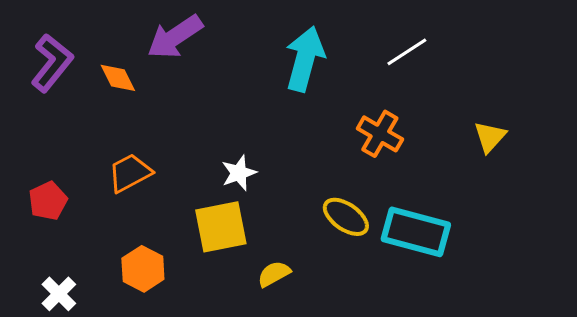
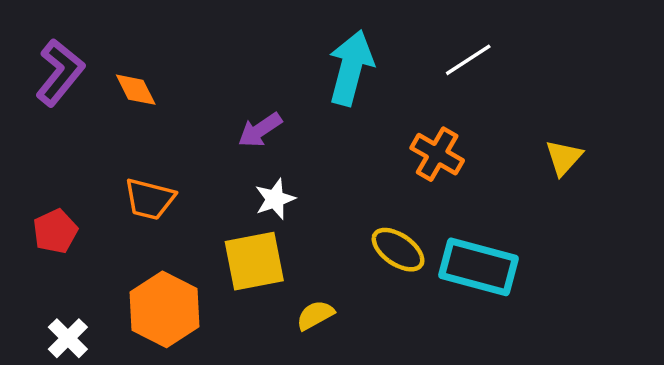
purple arrow: (175, 37) -> (260, 130), moved, size x0.7
orange trapezoid: (130, 173) -> (150, 199), turned -138
orange hexagon: (143, 269) -> (164, 309), size x1.4

